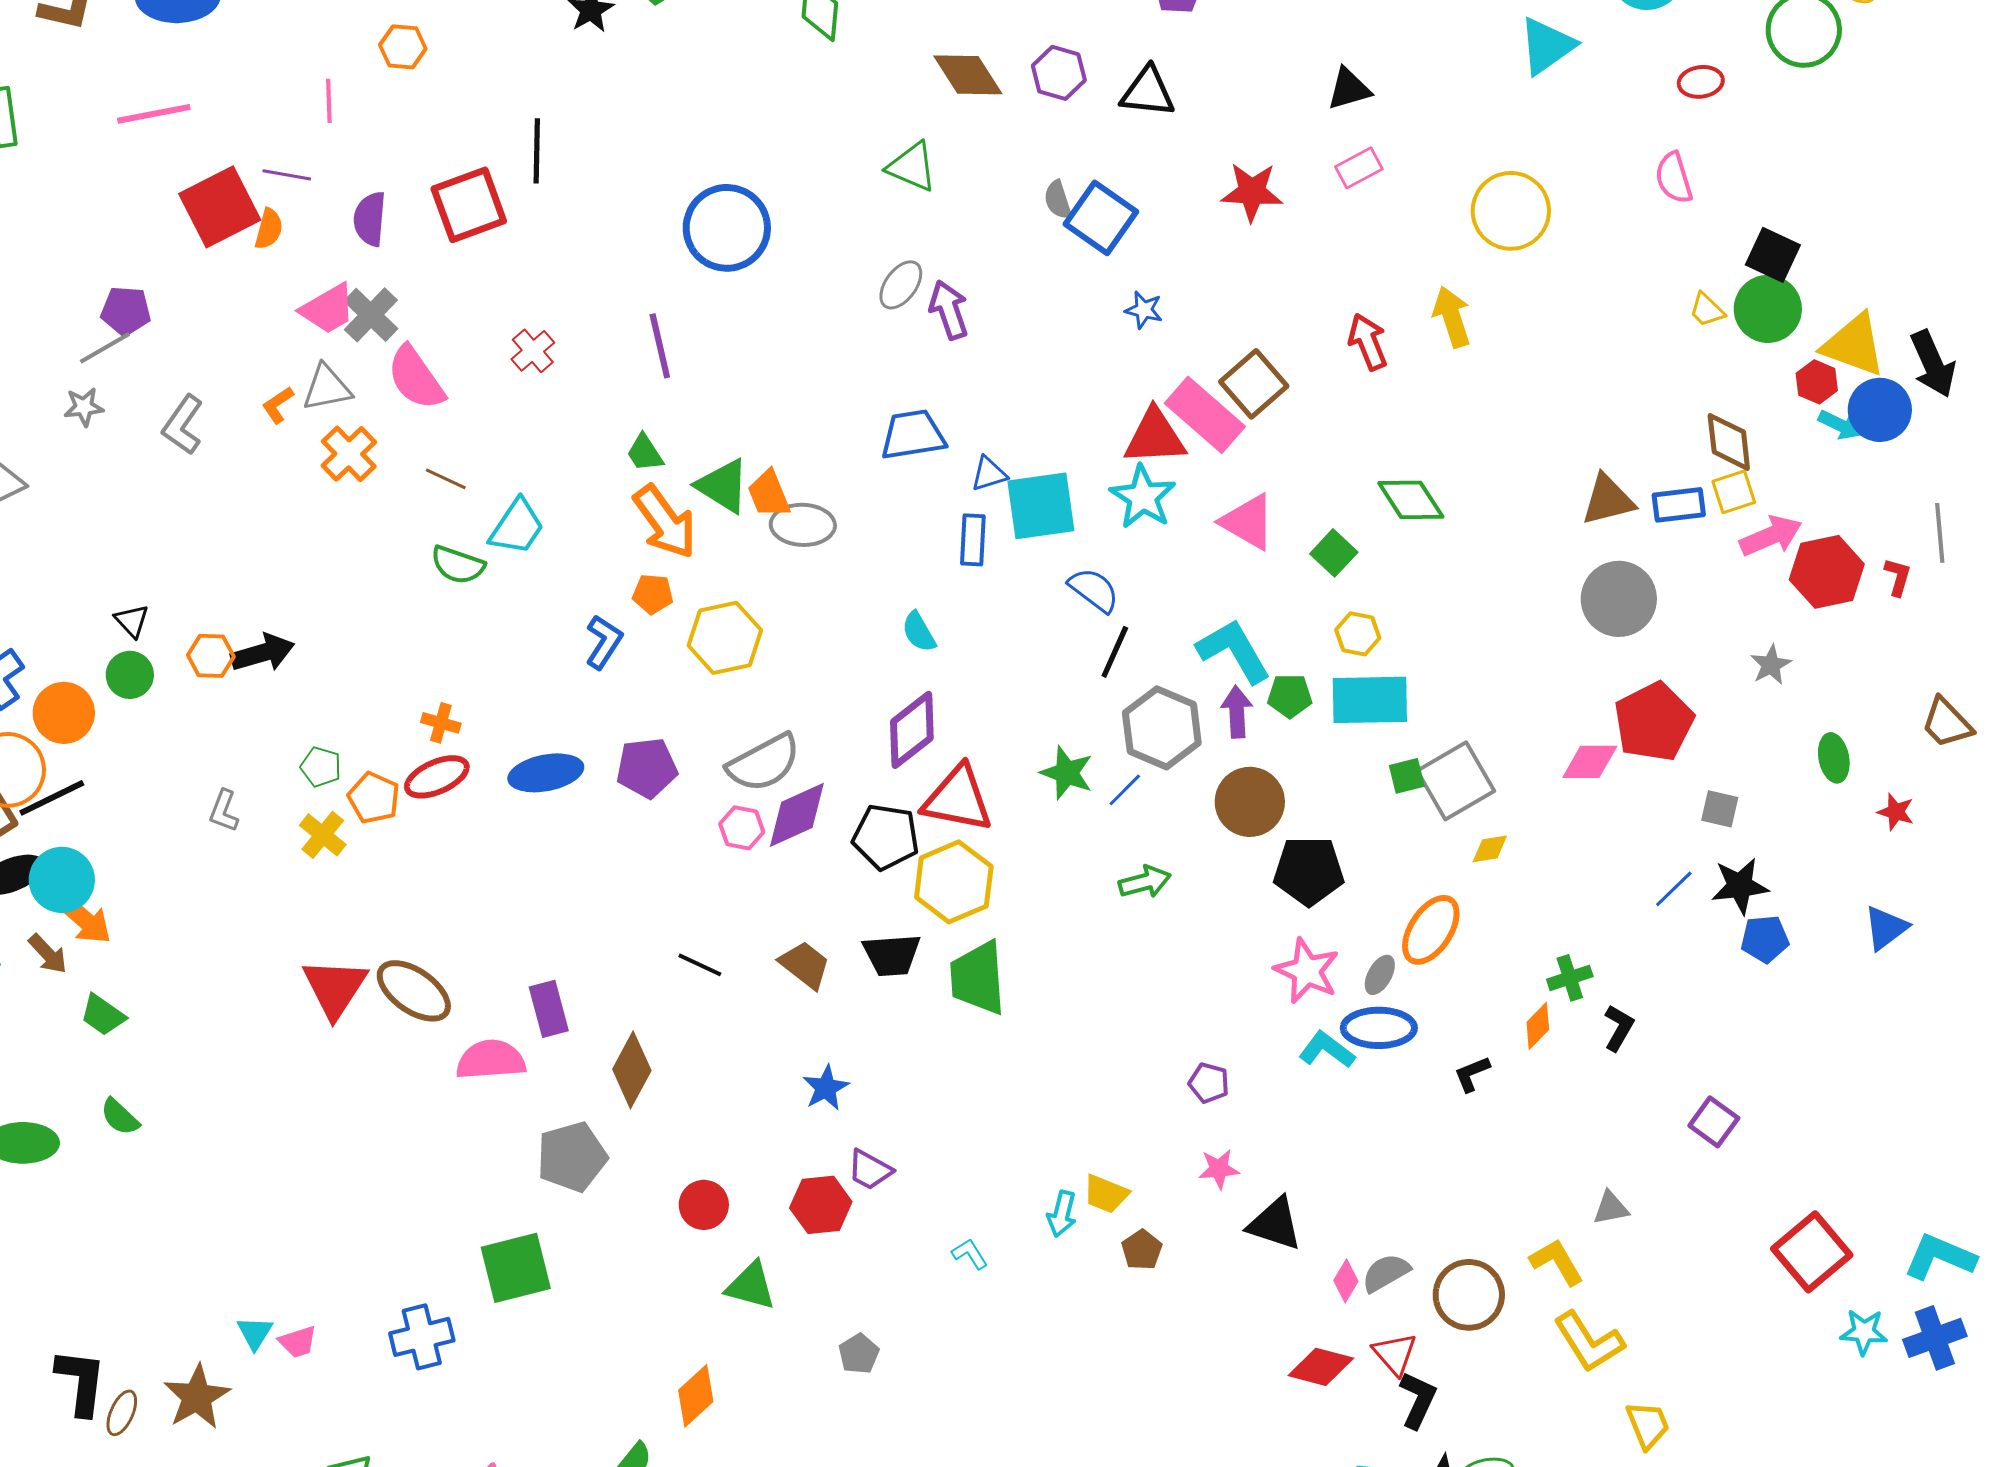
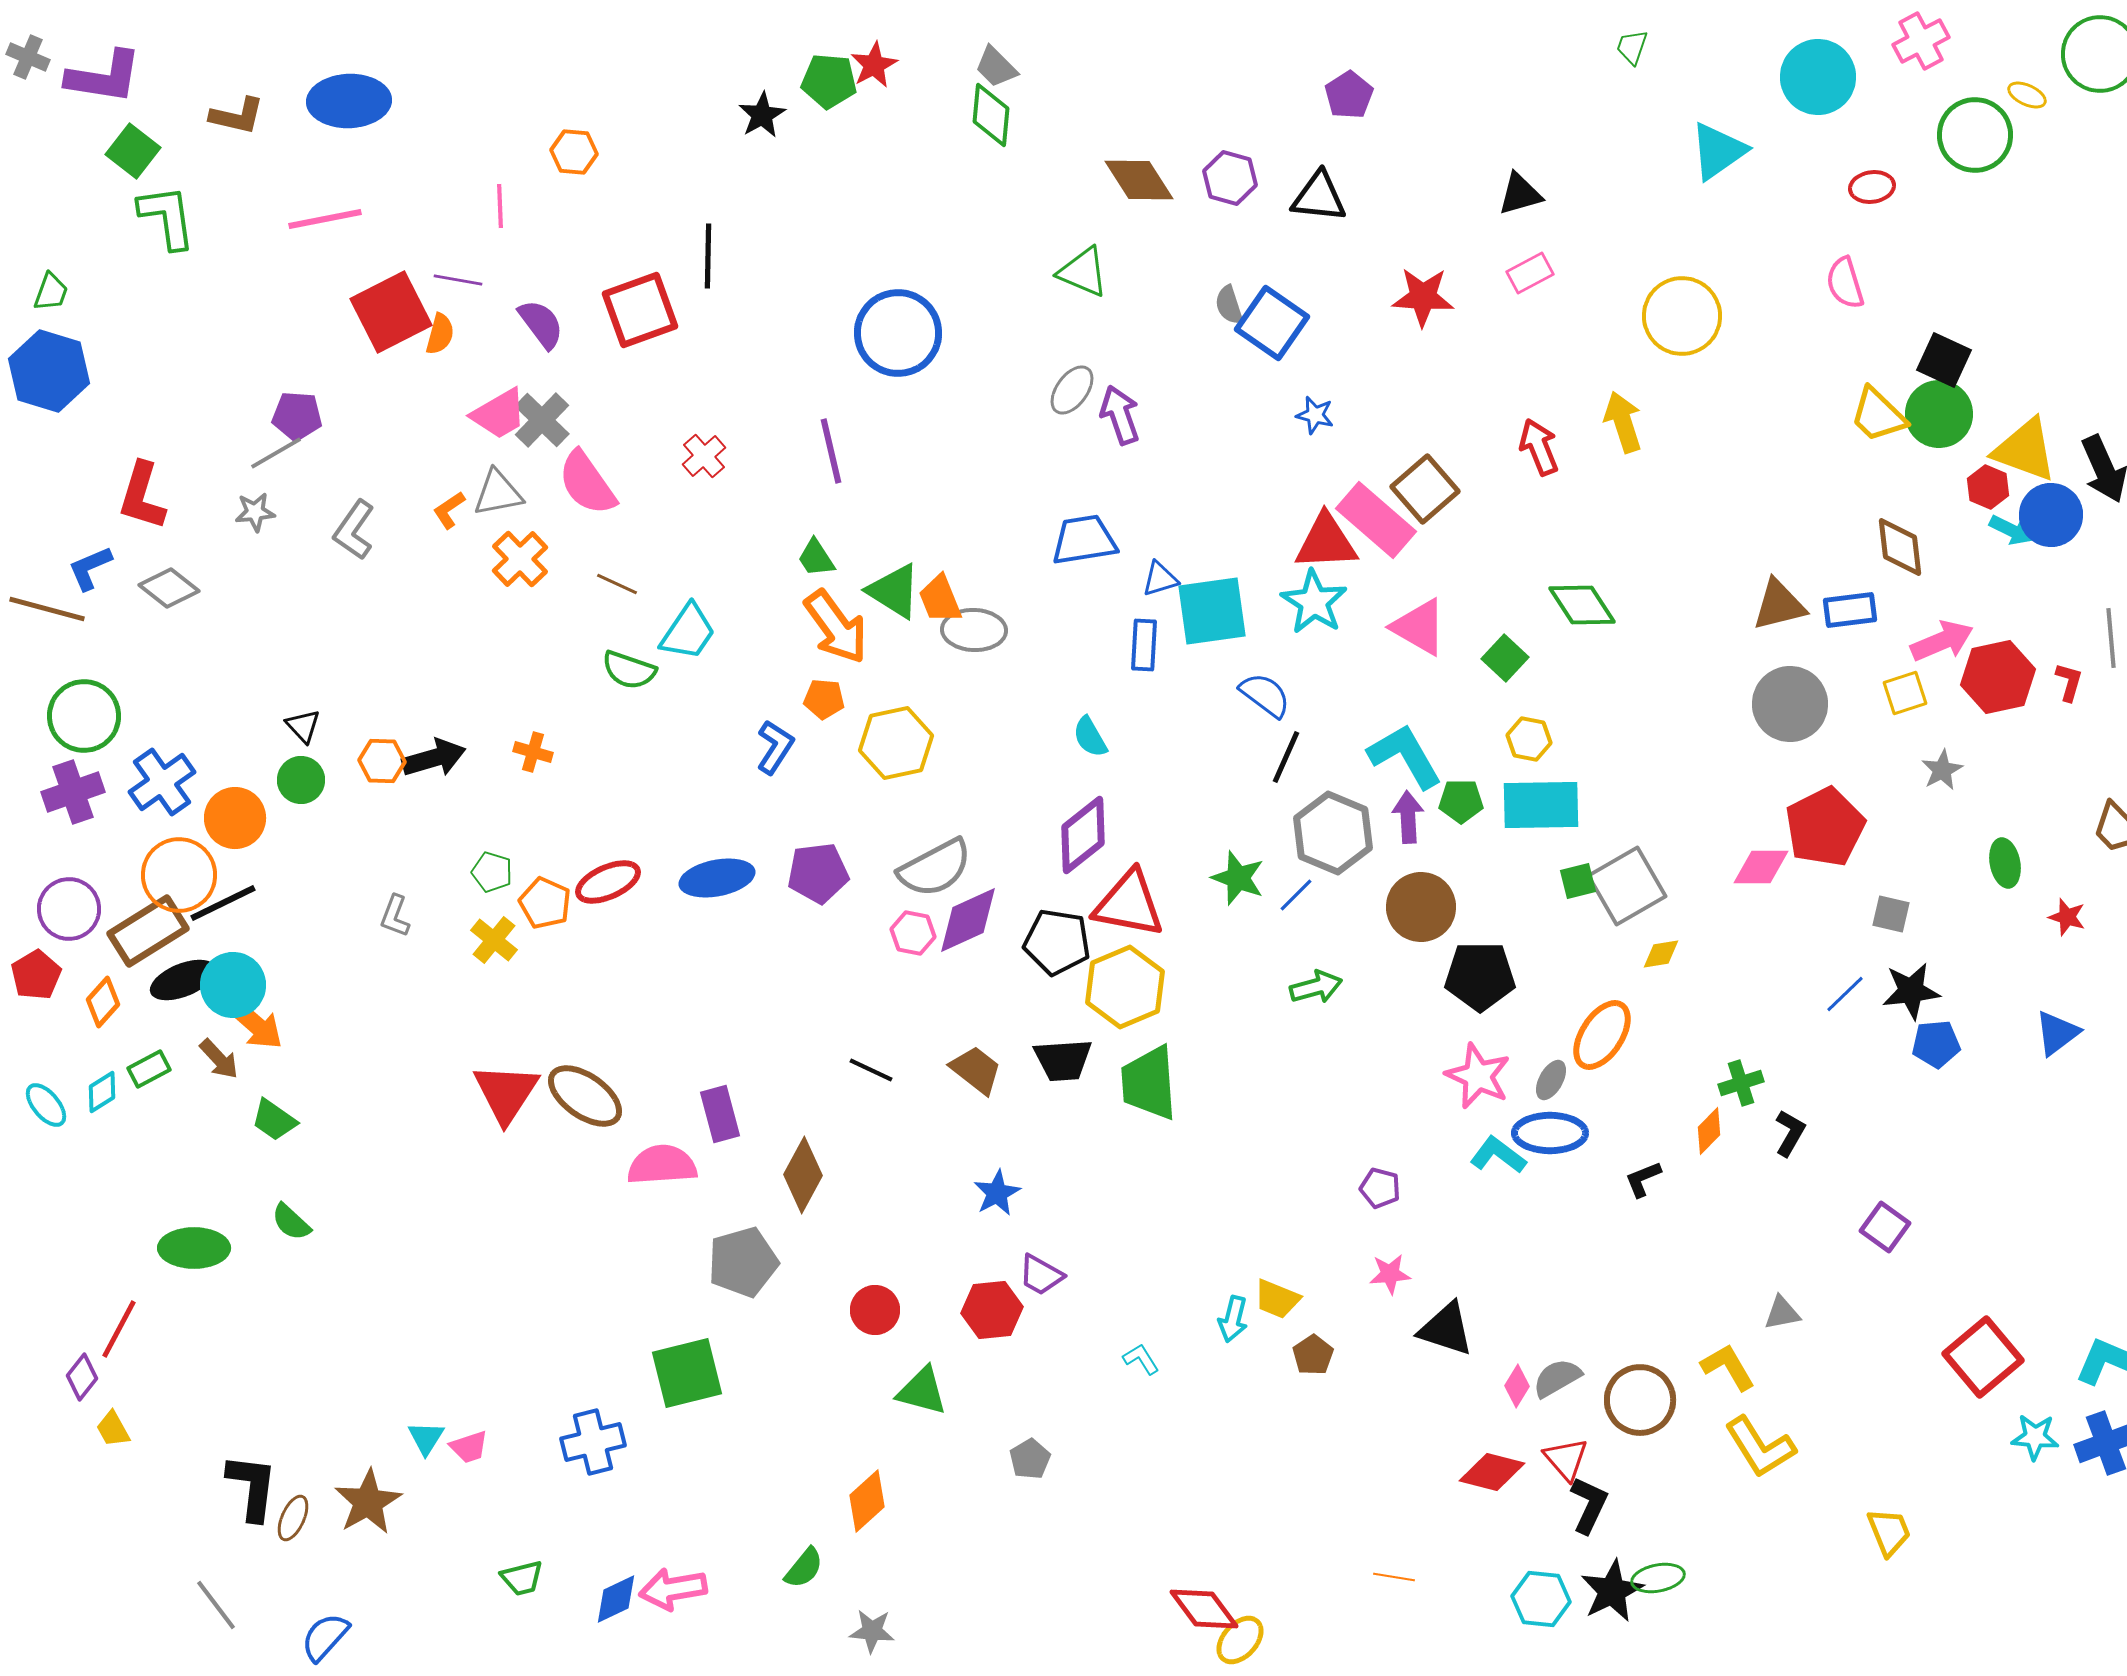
purple semicircle: (370, 219) -> (541, 324), turned 138
yellow trapezoid: (1707, 310) -> (1878, 415), size x1.6
yellow square: (1734, 492) -> (1905, 693), moved
orange cross: (441, 723) -> (533, 752), moved
yellow trapezoid: (1648, 1425) -> (1889, 1532), moved

